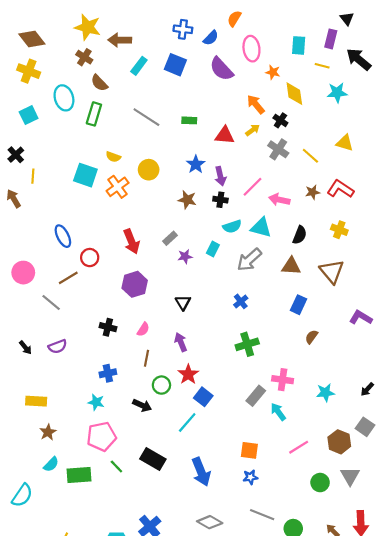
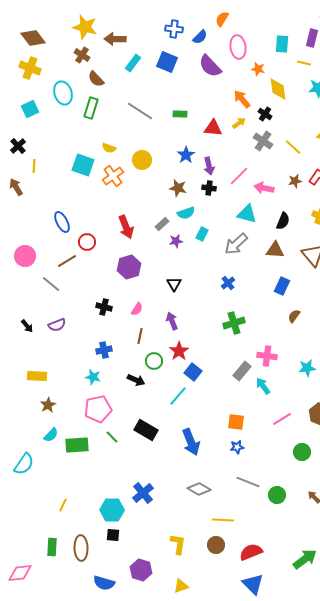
cyan semicircle: (232, 226) -> (186, 213), moved

